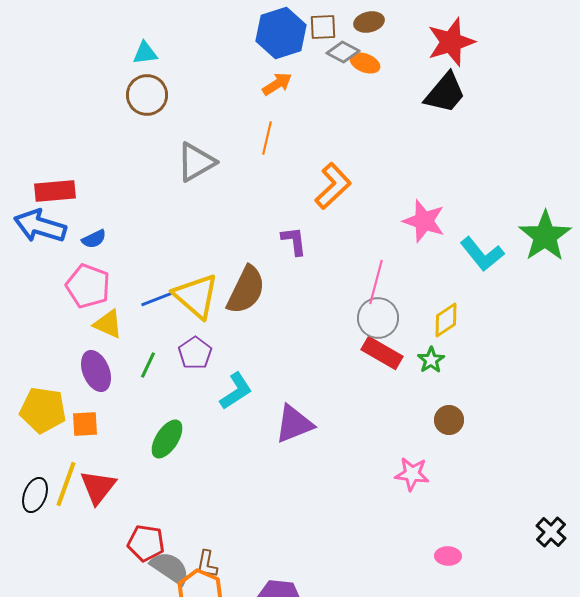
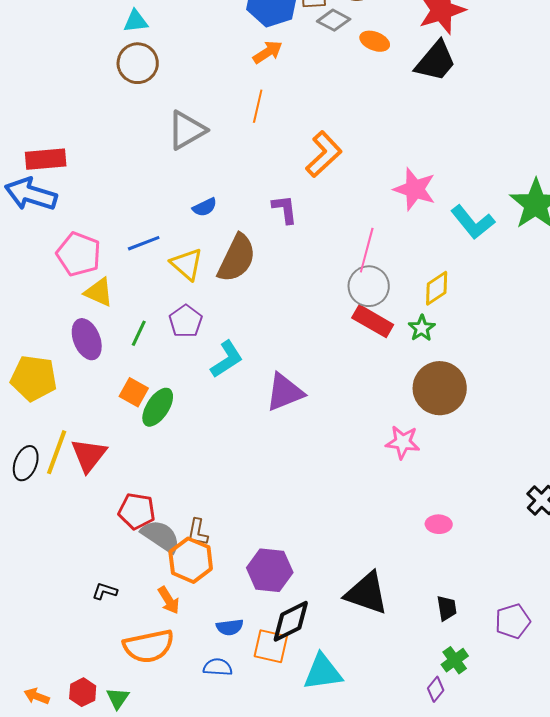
orange ellipse: (365, 63) -> (375, 41), moved
blue semicircle: (94, 239) -> (205, 207), moved
yellow triangle: (196, 296) -> (187, 264), size x0.7
blue line: (157, 299) -> (144, 243), moved
brown circle: (449, 420) -> (440, 388), size x1.8
orange square: (85, 424) -> (134, 392), moved, turned 32

